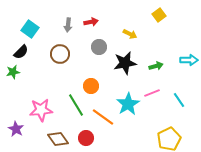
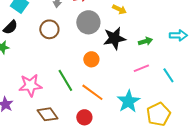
gray circle: (99, 47) -> (88, 22), size x1.5
orange circle: (91, 86) -> (91, 59), moved
cyan star: (128, 104) -> (128, 101), moved
red circle: (86, 138) -> (84, 117), moved

